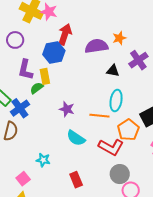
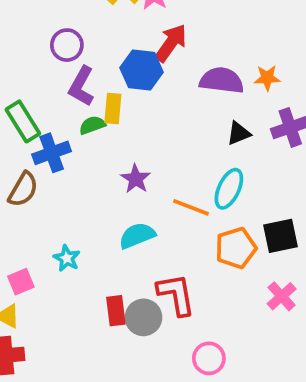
purple circle: (15, 40) -> (67, 45), moved
black triangle: (113, 71) -> (239, 133), turned -48
cyan semicircle: (76, 138) -> (137, 236), turned 108
red L-shape: (111, 147) -> (176, 294), moved, turned -145
gray circle: (120, 174) -> (143, 317), moved

